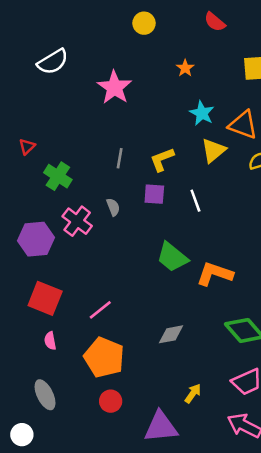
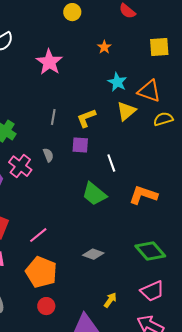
white line: (195, 201) -> (111, 163), moved
orange L-shape: (215, 274) -> (143, 195), moved
gray diamond: (171, 334) -> (93, 254), turned 30

